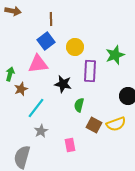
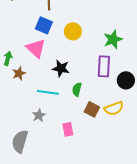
blue square: (46, 41) -> (44, 25), turned -30
pink triangle: (38, 64) -> (36, 48), turned 50
purple rectangle: (90, 71) -> (104, 66), moved
cyan line: (36, 108) -> (48, 92), moved, turned 60

